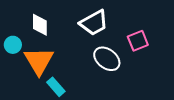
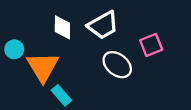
white diamond: (40, 25) -> (62, 27), moved

